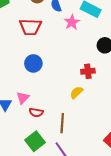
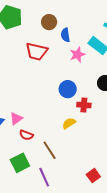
blue circle: (33, 63) -> (68, 89), moved
brown line: (62, 123) -> (50, 150), turned -48

